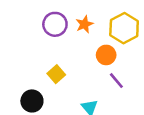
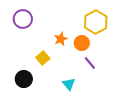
purple circle: (55, 24) -> (23, 19), moved
orange star: (84, 24) -> (61, 39), moved

